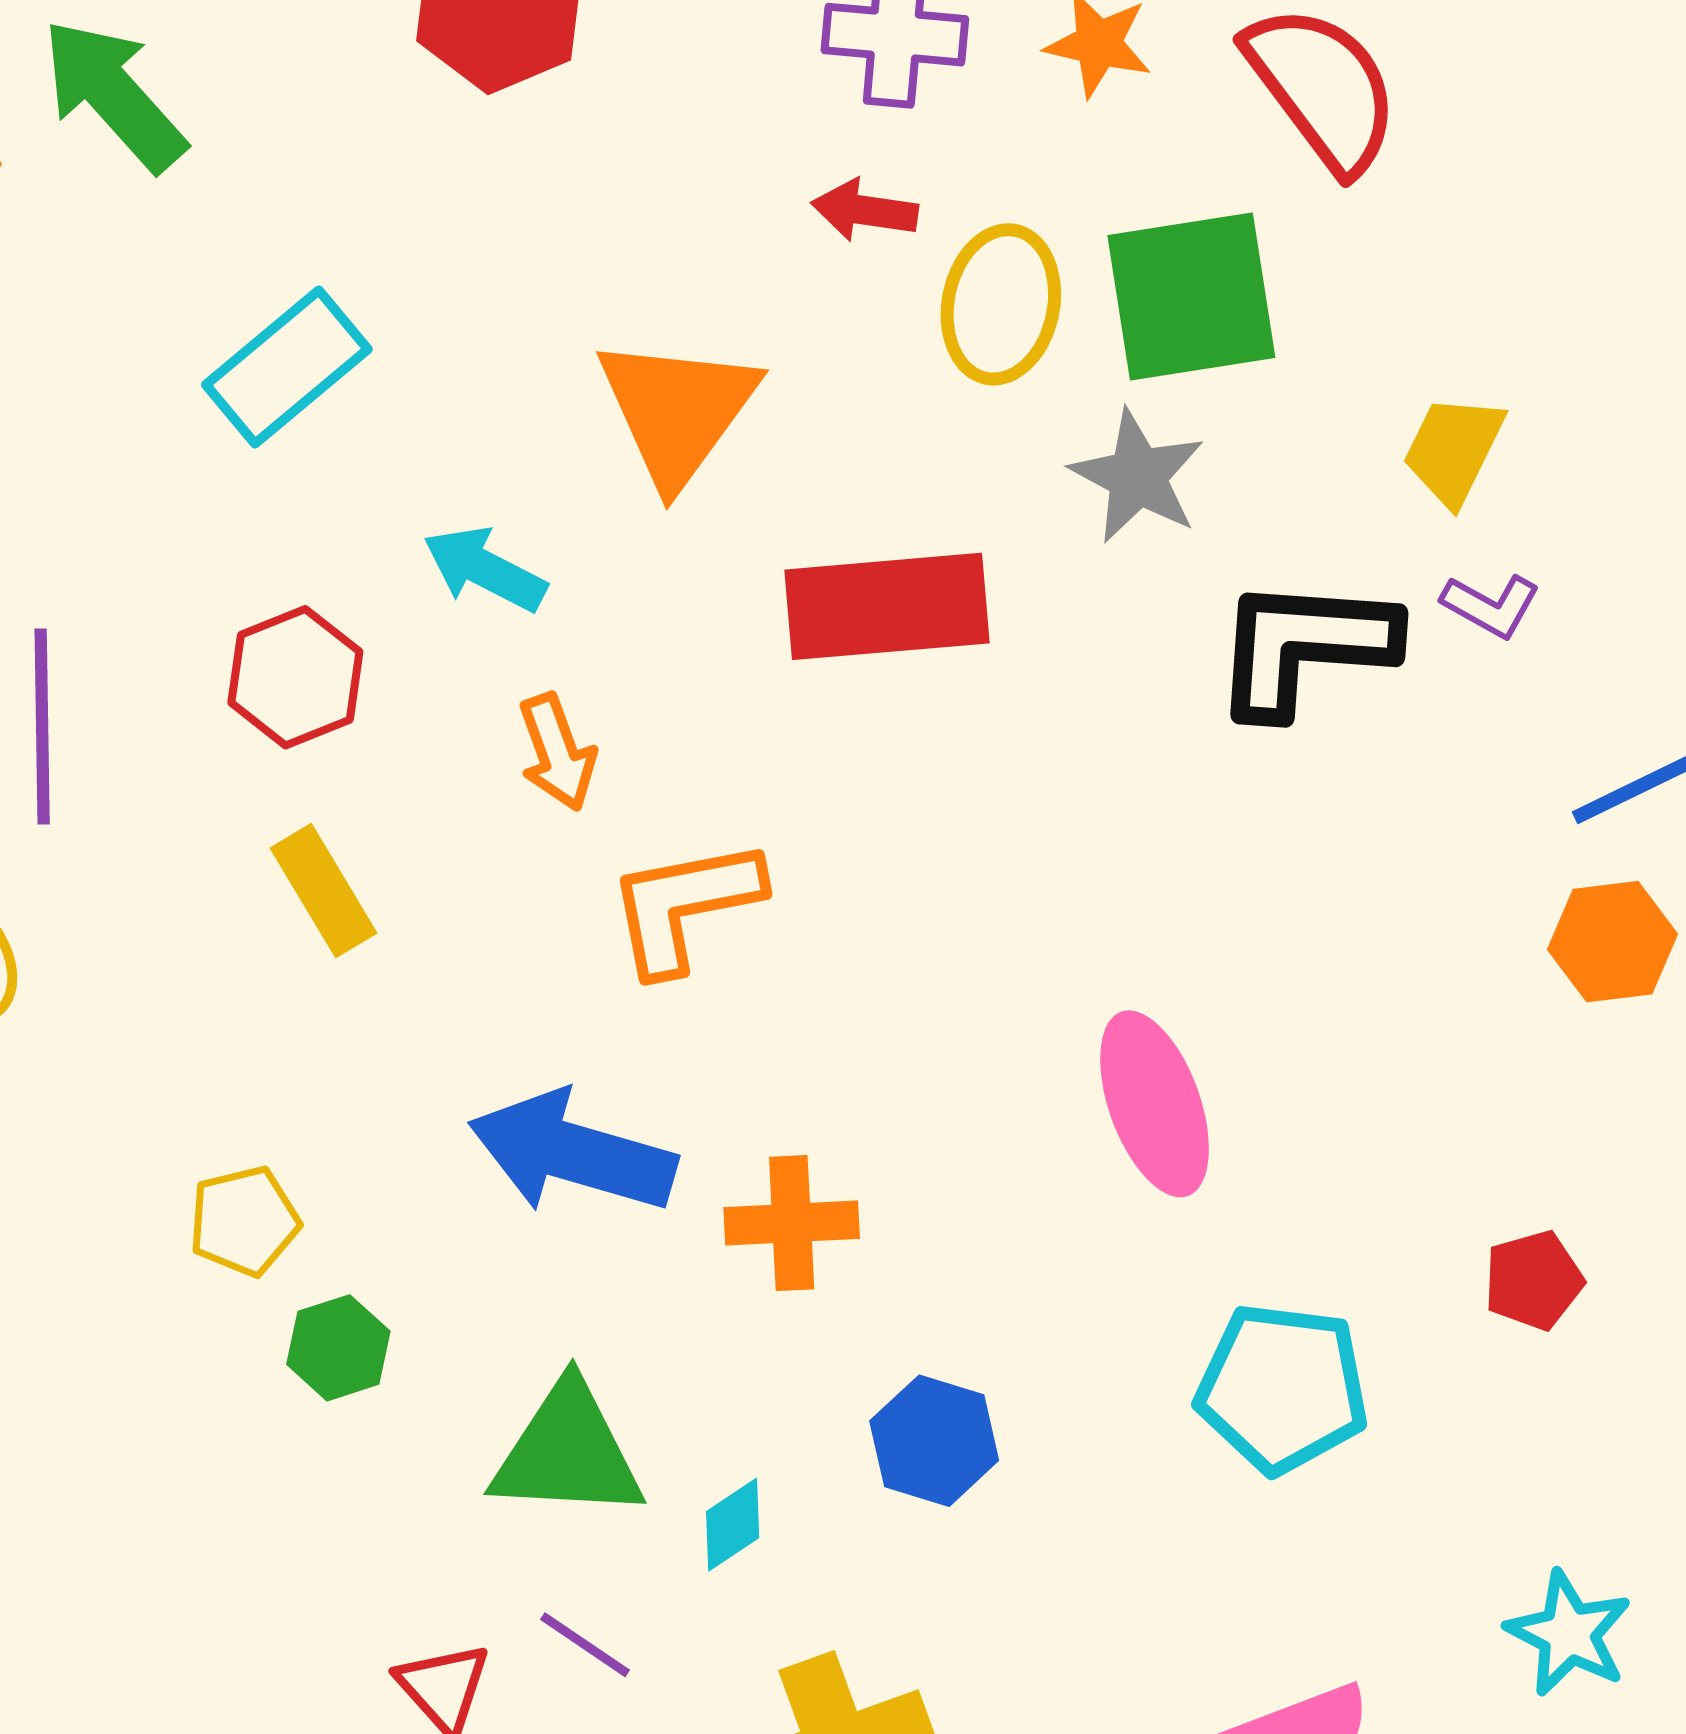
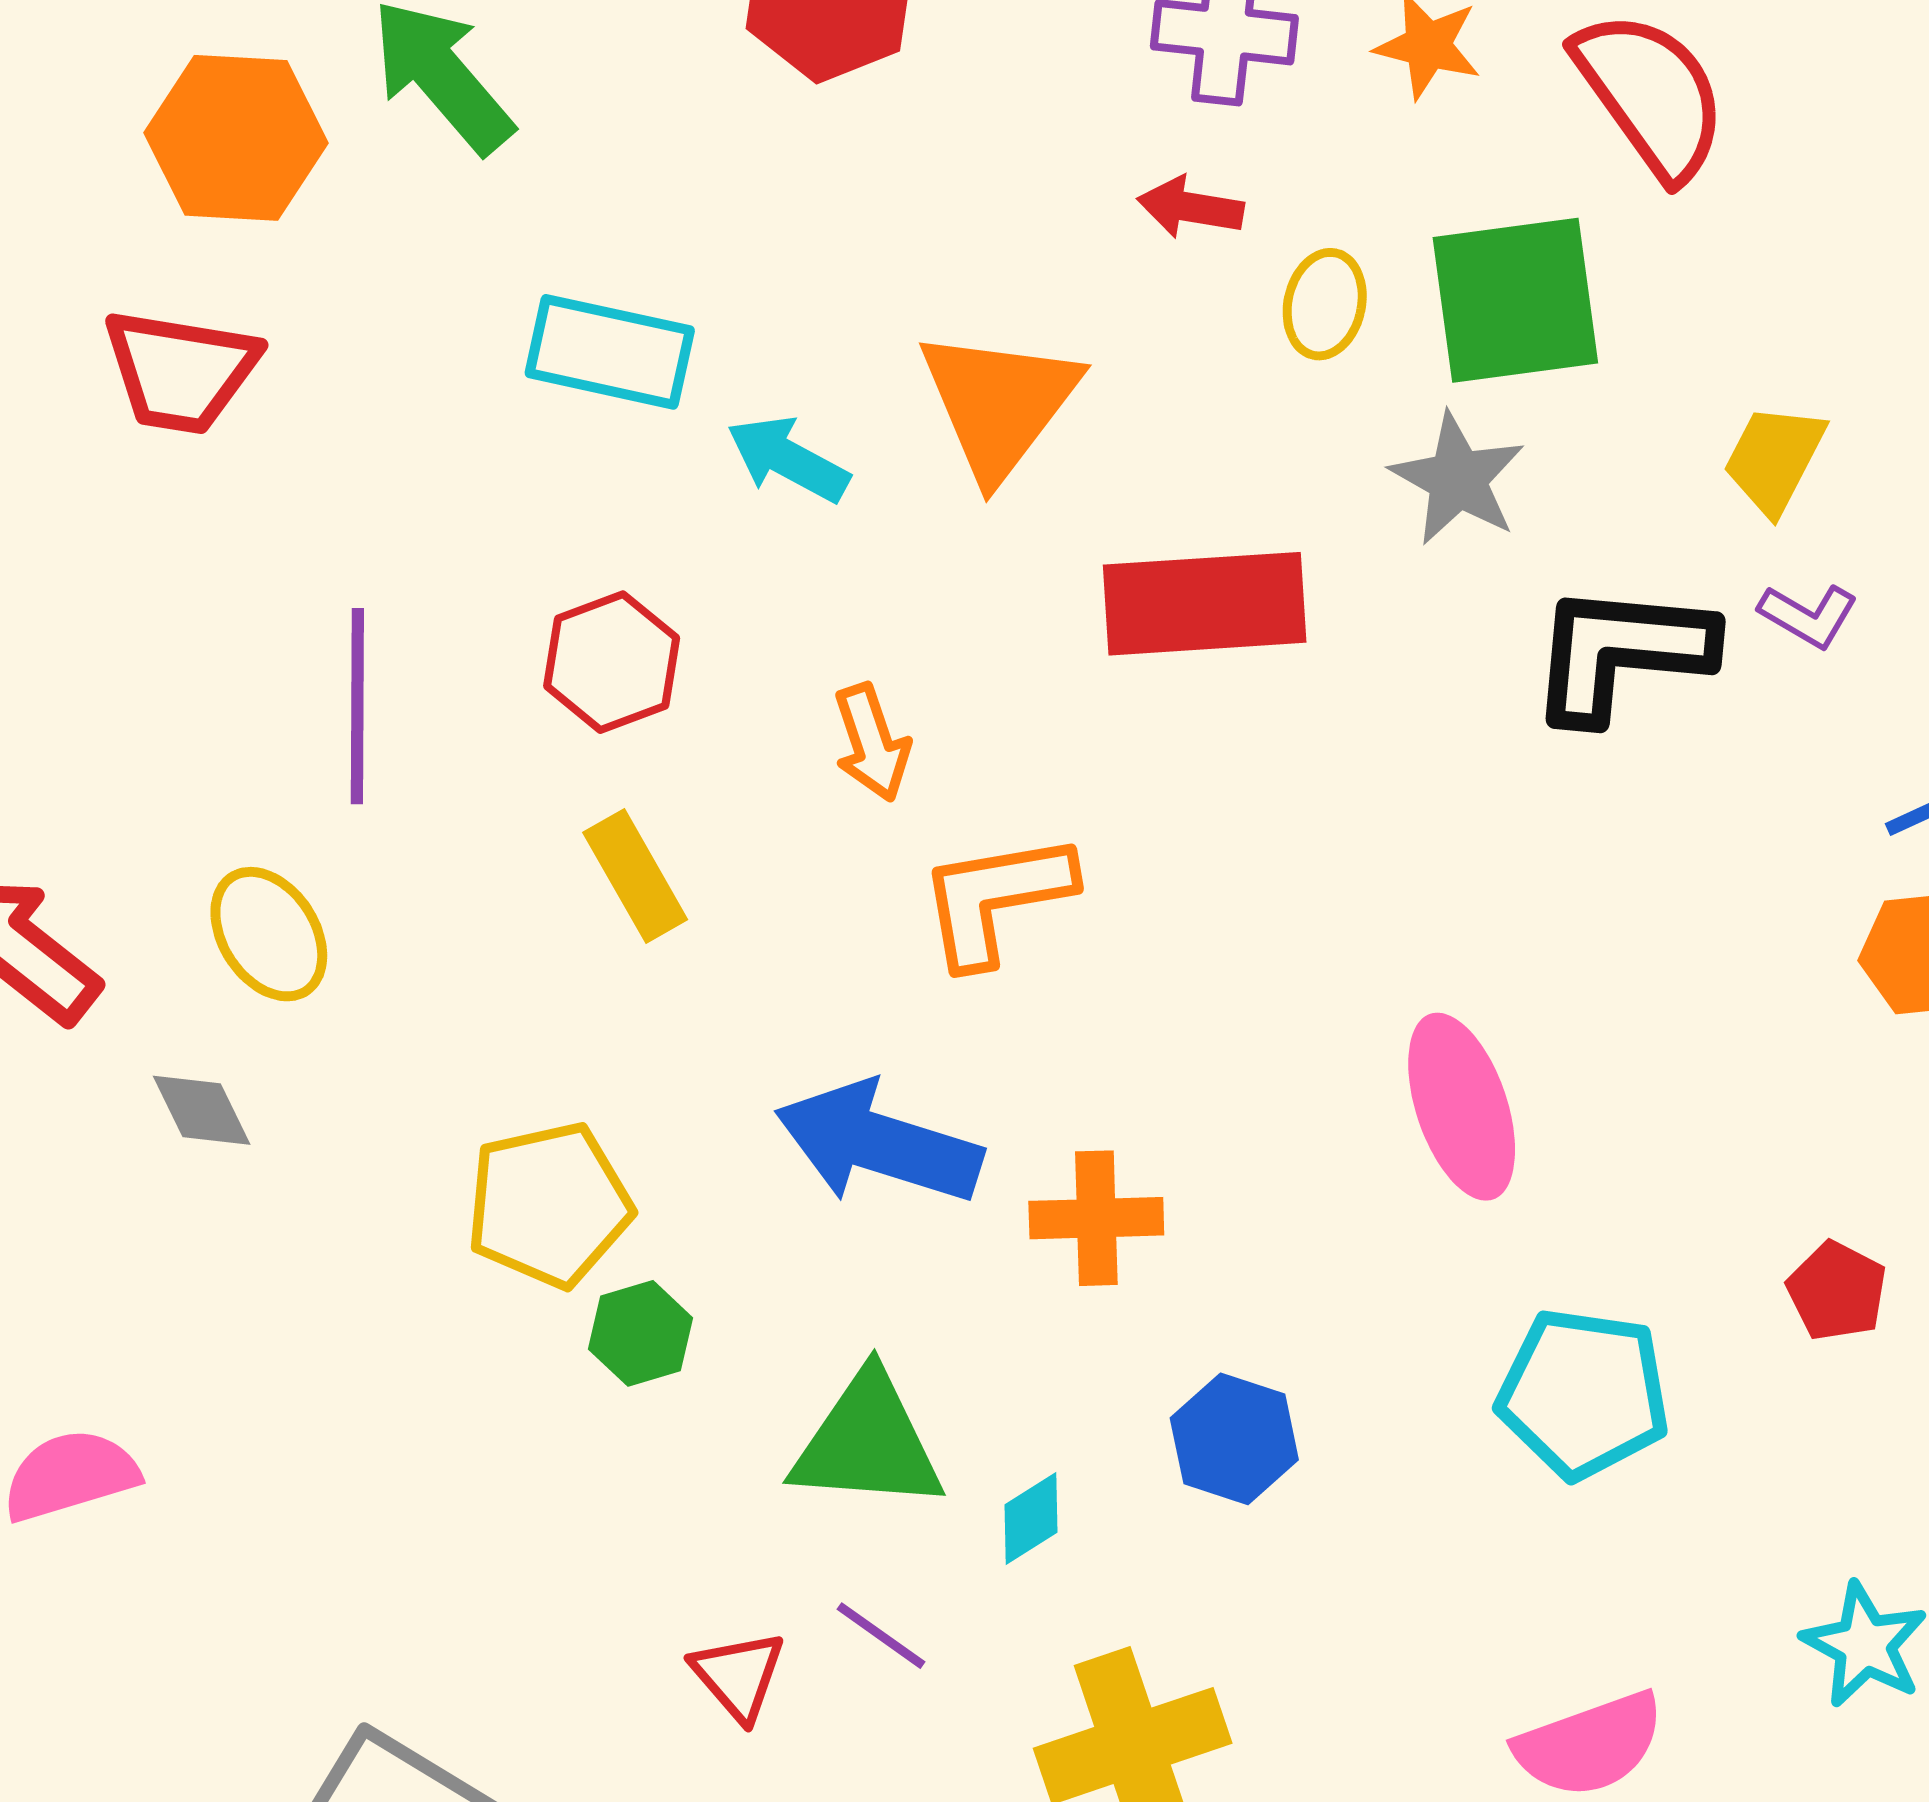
yellow ellipse: (1001, 304) -> (1325, 304), size x0.7
cyan rectangle: (287, 367) -> (610, 352), turned 51
cyan arrow: (485, 569) -> (788, 459), moved
yellow pentagon: (244, 1221) -> (549, 1205), size x1.5
red pentagon: (1534, 1280) -> (1837, 1291), turned -30

